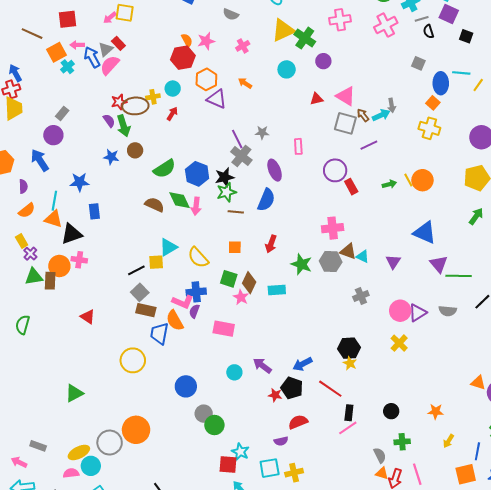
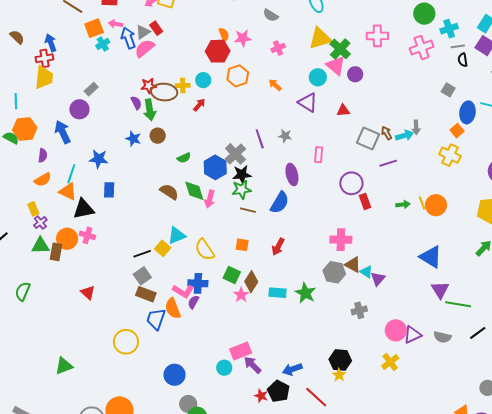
pink triangle: (346, 96) -> (336, 66), moved
purple triangle: (217, 99) -> (308, 103), moved
gray cross: (241, 156) -> (235, 154), moved
green semicircle: (164, 169) -> (184, 158), size x0.6
yellow square: (156, 262) -> (163, 248), turned 35
purple triangle: (393, 262) -> (378, 279), moved
green star: (301, 264) -> (305, 293), moved
pink rectangle: (224, 329) -> (241, 351), moved, turned -40

